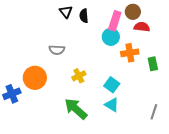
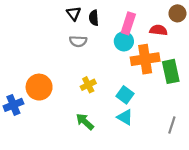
brown circle: (133, 12) -> (177, 13), moved
gray semicircle: (57, 50) -> (78, 41), moved
orange cross: (130, 53) -> (145, 59), size x1.4
green rectangle: (153, 64) -> (171, 71), size x1.5
green arrow: (76, 109) -> (85, 122), size x0.7

